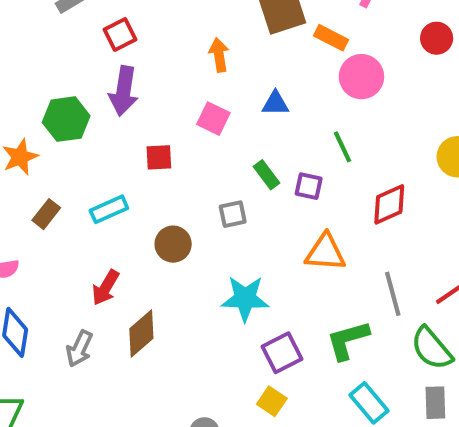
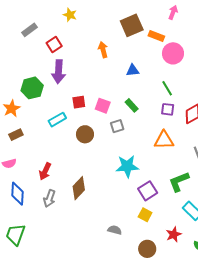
pink square: (213, 119) -> (103, 106), moved
purple square: (309, 186) -> (168, 109), moved
cyan rectangle: (109, 209) -> (57, 120), moved
brown rectangle: (46, 214) -> (16, 135), moved, turned 32
brown circle: (173, 244) -> (85, 134), moved
red arrow: (106, 288) -> (45, 171), moved

